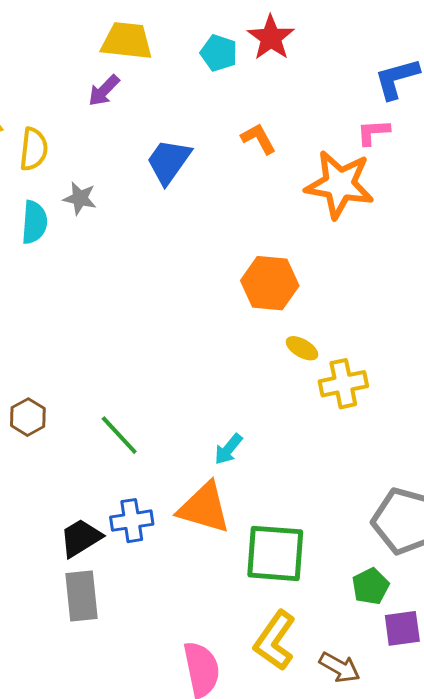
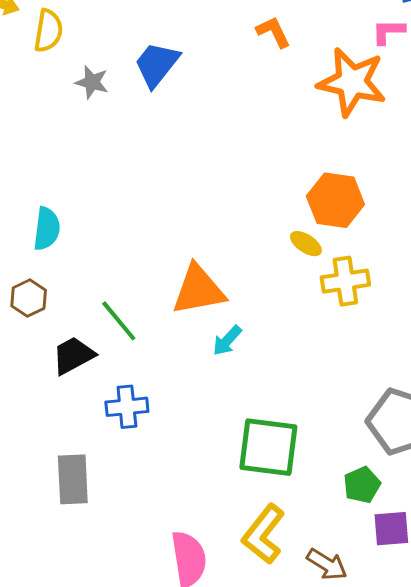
blue trapezoid: (169, 161) -> (157, 64), moved
cyan semicircle: (34, 222) -> (47, 229), moved
orange hexagon: (270, 283) -> (335, 200), moved
orange triangle: (204, 508) -> (198, 290), moved, turned -30
black trapezoid: (81, 538) -> (73, 355), moved

